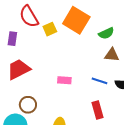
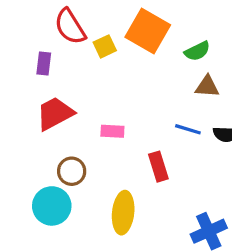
pink rectangle: (64, 80) -> (112, 131), moved
red rectangle: (97, 110) -> (158, 167), moved

